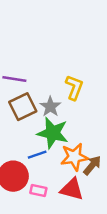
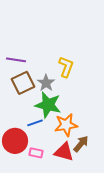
brown arrow: (92, 165) -> (81, 144), moved

